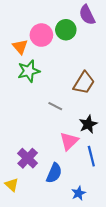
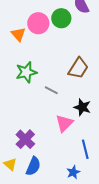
green star: (29, 71) -> (26, 72), moved
black star: (88, 124) -> (82, 107), turned -30
blue line: (91, 156) -> (85, 149), moved
blue semicircle: (54, 173) -> (33, 166), moved

